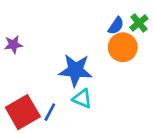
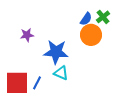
purple star: (13, 45) -> (27, 35), moved
red square: (23, 112) -> (17, 83), turned 30

